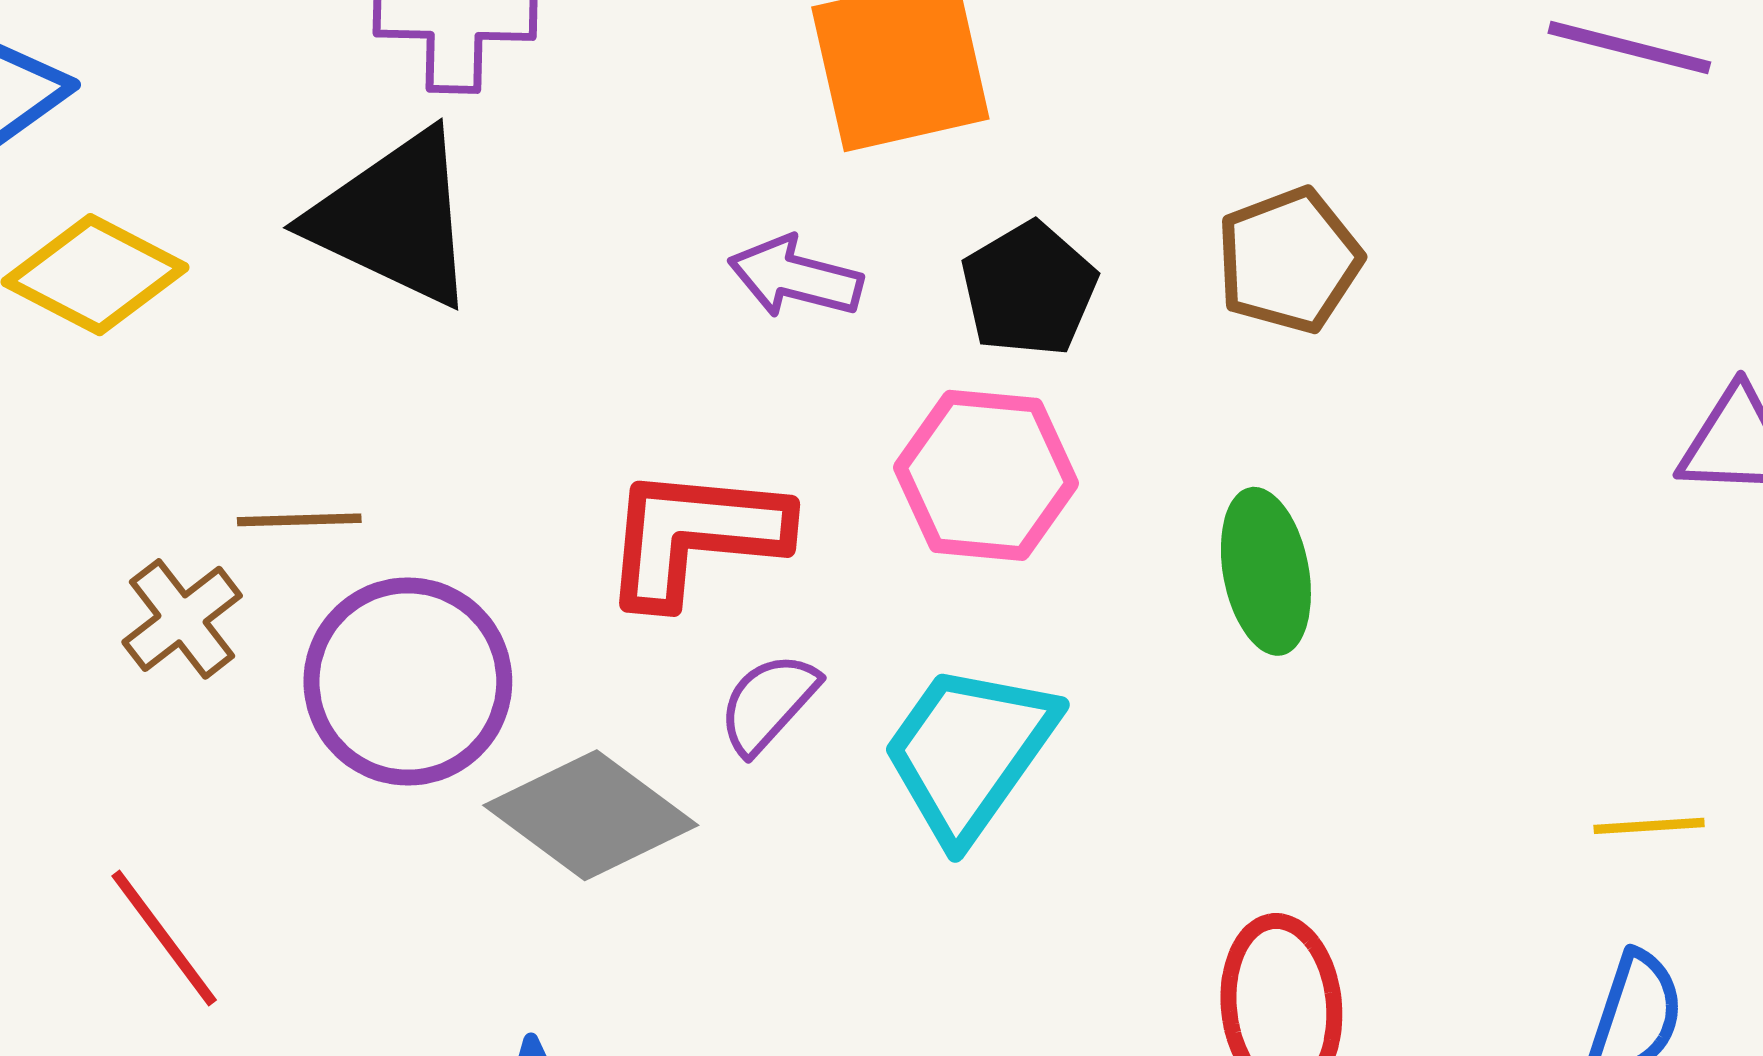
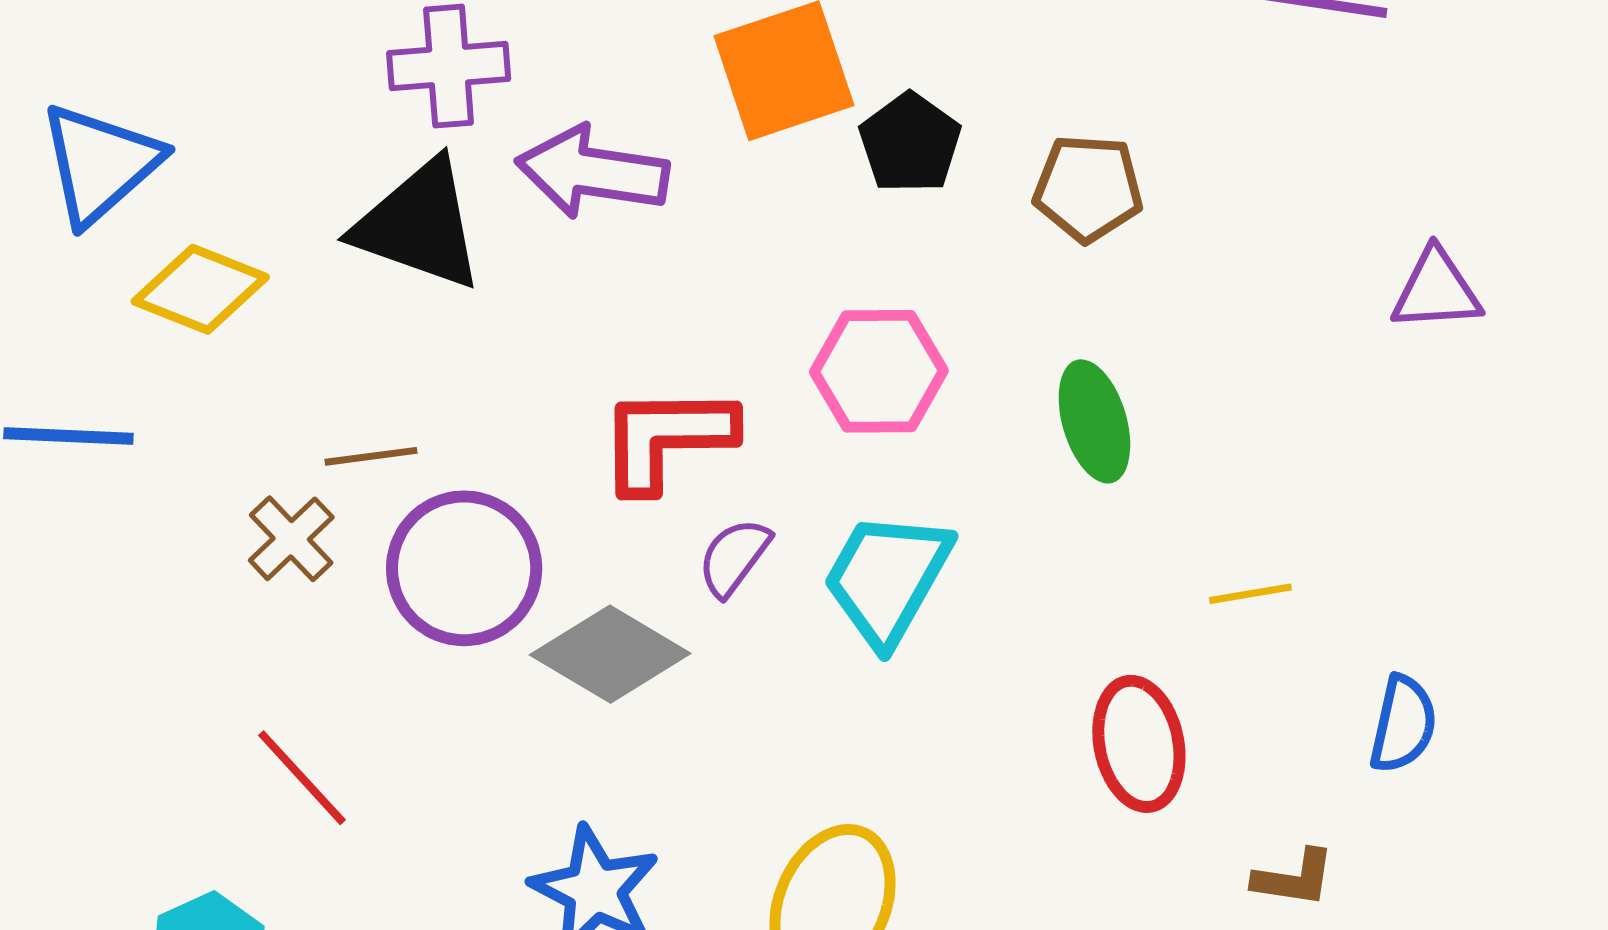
brown pentagon: (1289, 260) -> (1088, 188), turned 30
purple arrow: (795, 277) -> (592, 172), moved, size x1.5
black pentagon: (1029, 289) -> (910, 143), moved
yellow line: (1649, 826) -> (1250, 594), moved

